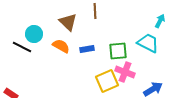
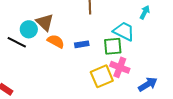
cyan arrow: (160, 21) -> (145, 12), moved
brown triangle: (68, 22) -> (45, 22), moved
cyan trapezoid: (148, 43) -> (124, 31), moved

